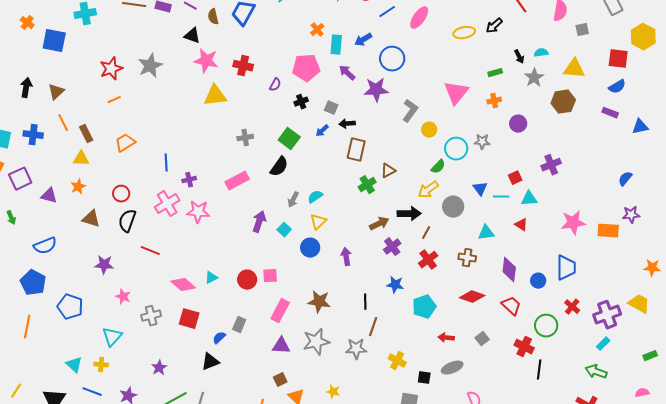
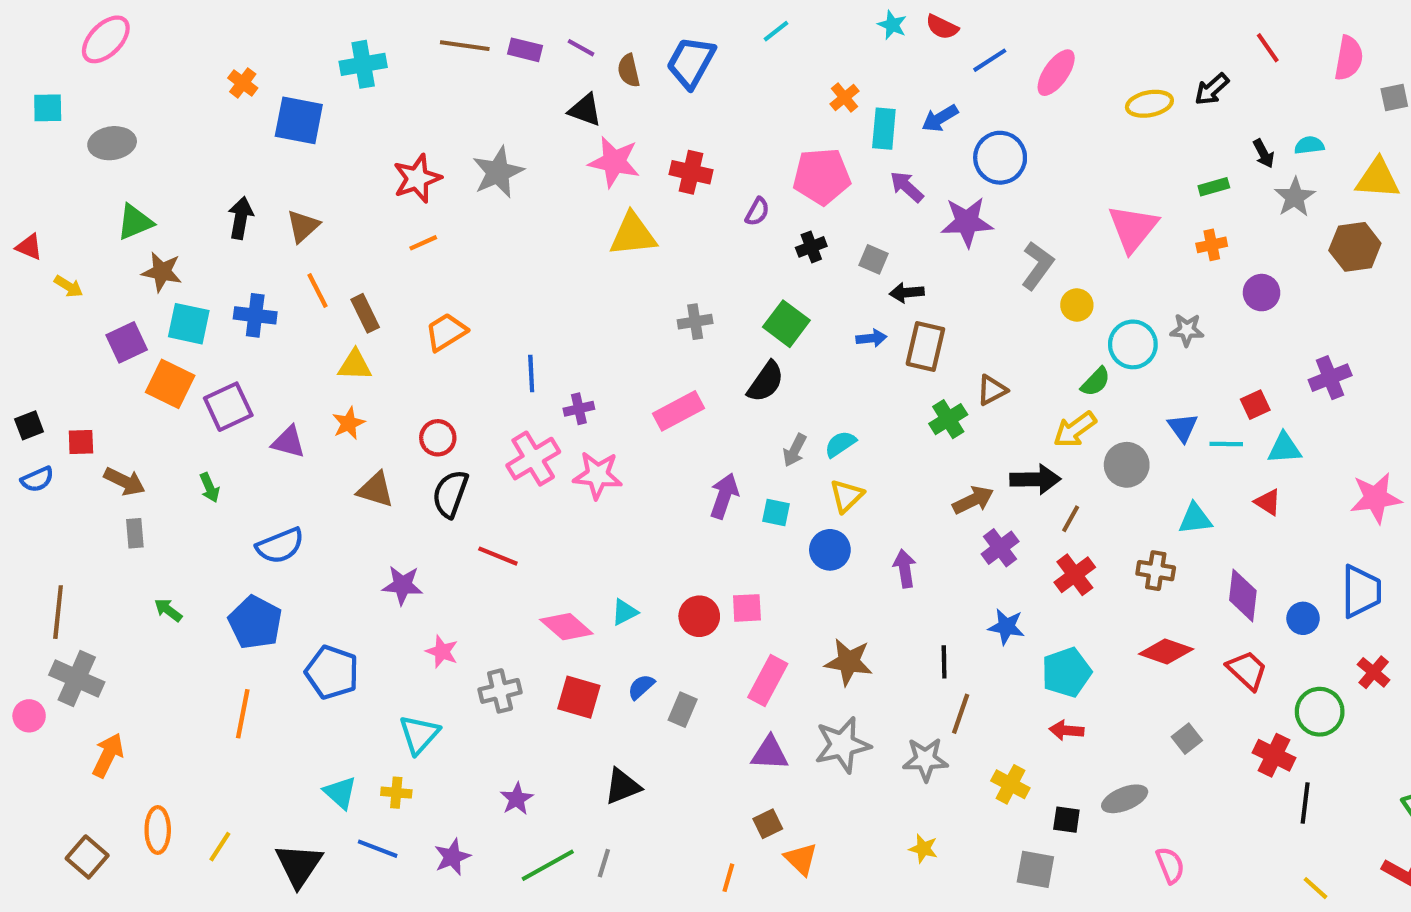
blue arrow: (322, 131) -> (871, 338), moved, turned -144
cyan square: (284, 230) -> (776, 512), turned -32
blue semicircle: (219, 338) -> (641, 687), moved
red arrow: (446, 338) -> (1066, 730), moved
yellow star: (333, 392) -> (923, 849), moved

